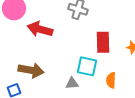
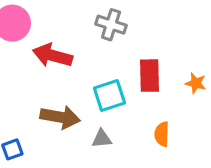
cyan square: (87, 66) -> (109, 96), moved, turned -30
brown arrow: (31, 70) -> (60, 117), moved

